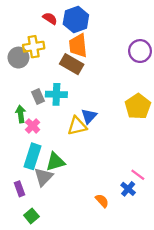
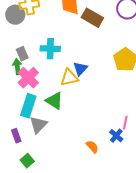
brown rectangle: (72, 64) -> (92, 18), moved
gray rectangle: (38, 97) -> (22, 54), moved
pink cross: (33, 126) -> (28, 78), size x1.5
green triangle: (55, 162) -> (54, 101), moved, turned 48
pink line: (138, 175) -> (125, 123), turned 64

